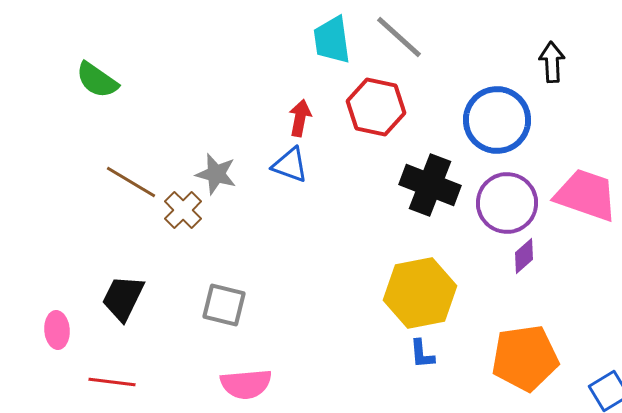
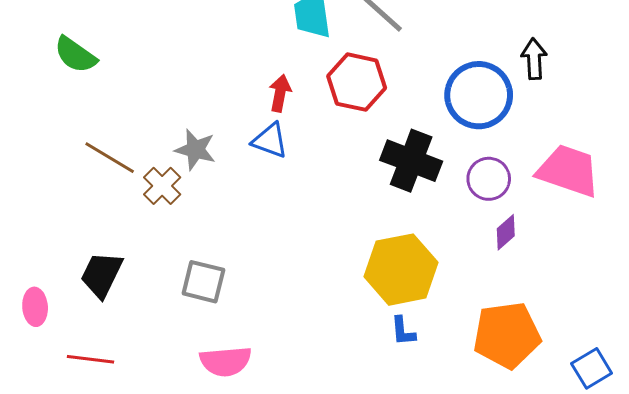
black arrow: (552, 62) -> (534, 59), moved
purple circle: (507, 203) -> (489, 179), size x0.7

